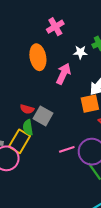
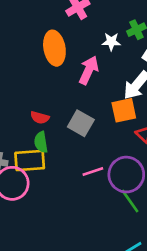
gray square: (43, 116) -> (81, 123), moved
yellow rectangle: (19, 141) -> (30, 161), turned 55

